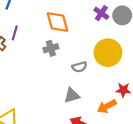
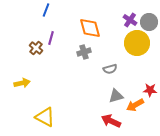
yellow circle: (108, 53) -> (137, 43), moved
gray triangle: (72, 95) -> (116, 96), moved

